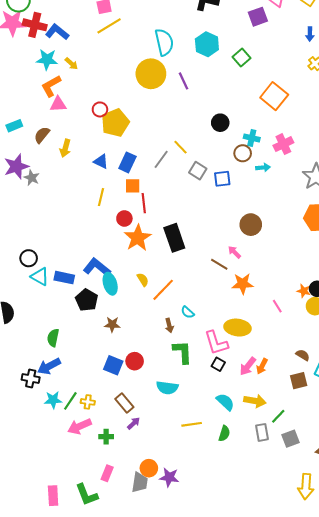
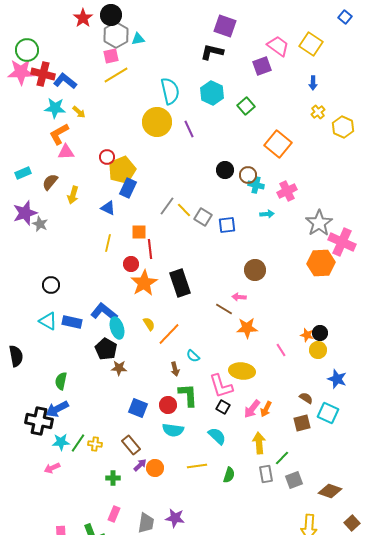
yellow line: (180, 147) -> (184, 210), moved
brown circle: (243, 153) -> (248, 175), moved
blue rectangle: (127, 162) -> (128, 188), moved
pink arrow: (234, 252) -> (239, 297), turned -40
black circle: (29, 258) -> (51, 285), moved
black pentagon: (87, 300) -> (106, 349), moved
red circle: (135, 361) -> (168, 405), moved
blue square: (113, 365) -> (138, 408), moved
black cross: (31, 378) -> (39, 421), size x1.5
yellow arrow: (255, 401) -> (259, 443), turned -105
cyan semicircle: (225, 402) -> (217, 436), moved
pink arrow: (80, 426) -> (52, 468), moved, size x0.7
orange circle: (149, 468) -> (155, 468), moved

